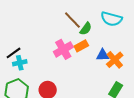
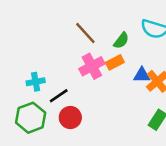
brown line: (72, 20) -> (85, 33), moved
black line: (13, 53) -> (59, 96), moved

